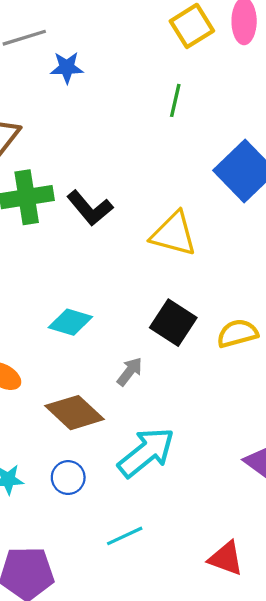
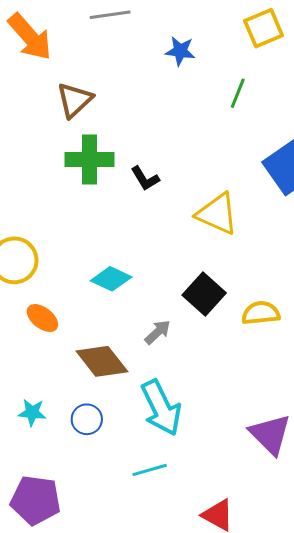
blue star: (67, 68) -> (180, 51), moved
black L-shape: (90, 208) -> (145, 178), size x0.7
cyan arrow: (146, 452) -> (161, 408), turned 94
cyan line: (125, 536) -> (150, 470), moved

